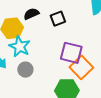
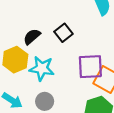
cyan star: (20, 46) -> (42, 68), moved

